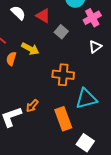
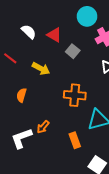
orange semicircle: (11, 59) -> (21, 95), moved
orange rectangle: (63, 119) -> (75, 140), size x0.7

